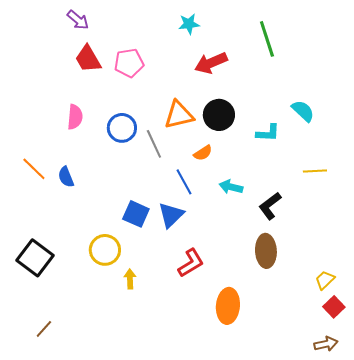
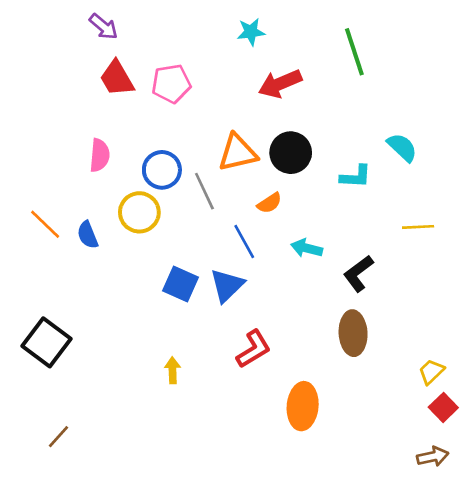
yellow circle: (105, 250) -> (139, 212), moved

